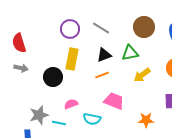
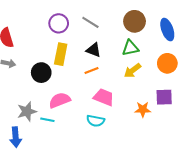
green triangle: (130, 53) -> (130, 48), moved
black triangle: (104, 55) -> (94, 50), turned 42
pink semicircle: (71, 104) -> (60, 100), size x1.5
cyan semicircle: (92, 119) -> (96, 121), moved
orange star: (146, 120) -> (143, 109), moved

